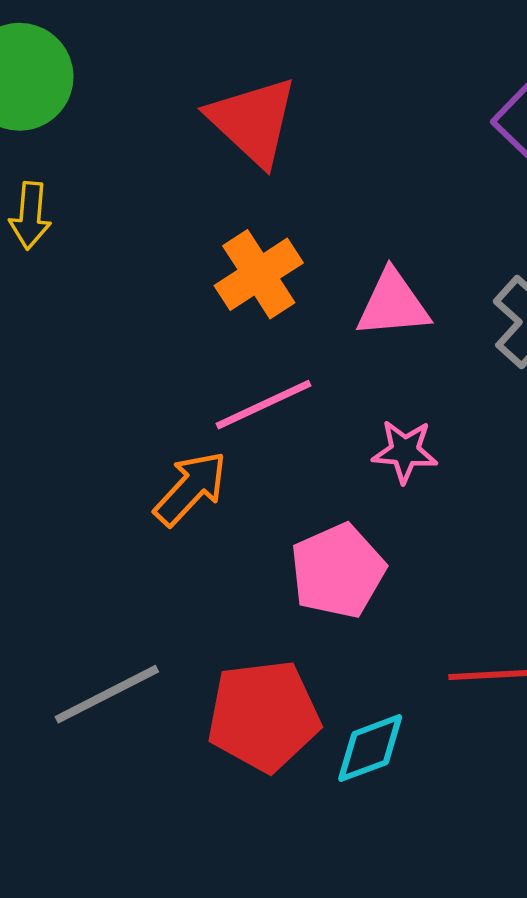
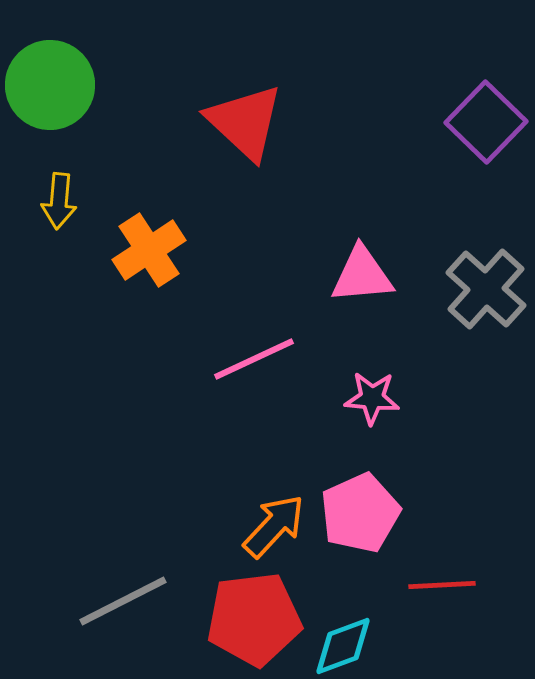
orange cross: (259, 274) -> (149, 250), moved
orange arrow: (191, 488) -> (274, 526), moved
pink pentagon: (338, 571) -> (360, 513), moved

